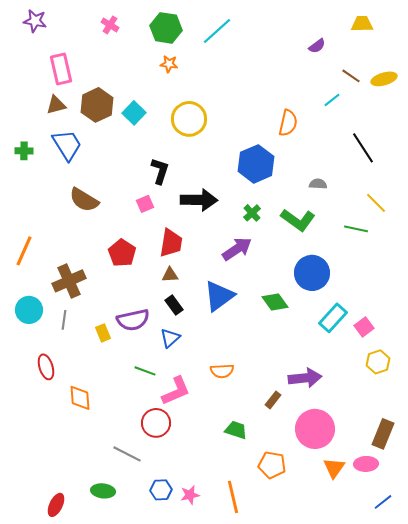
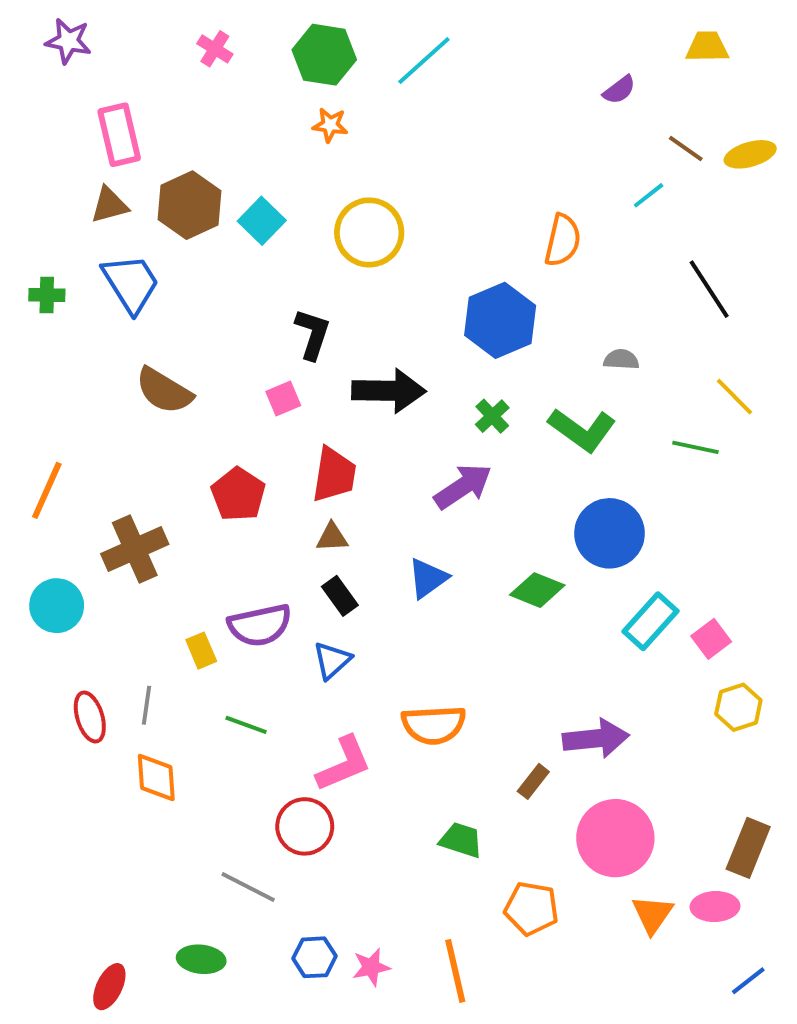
blue triangle: (219, 296) -> (428, 578), size x0.7
green diamond: (275, 302) -> (537, 590), turned -32
gray line: (64, 320) -> (146, 705), moved
green line: (145, 371) -> (246, 725), moved
orange semicircle: (222, 371) -> (434, 725), size x1.4

